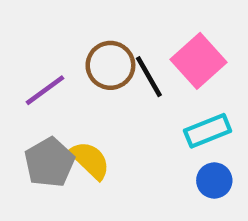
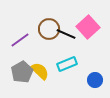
black line: (149, 77) -> (66, 34), turned -36
cyan rectangle: (208, 131) -> (67, 64), moved

